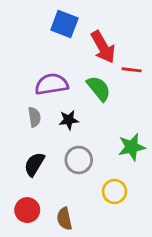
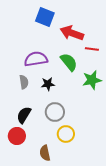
red arrow: (103, 47) -> (72, 33), turned 140
green star: (132, 147) -> (92, 80), moved
yellow circle: (114, 191) -> (66, 134), moved
red circle: (27, 210) -> (17, 136), moved

